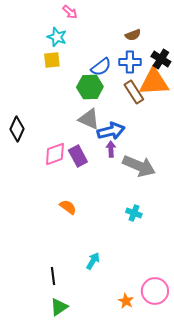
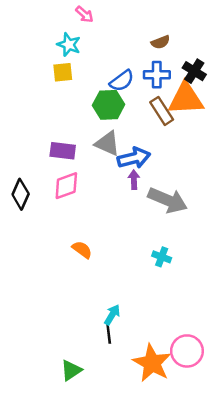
black diamond: (17, 129) -> (21, 194), moved
purple rectangle: (78, 156) -> (63, 151), moved, turned -55
black line: (53, 276) -> (109, 333), moved
orange star: (126, 301) -> (152, 363), size x2.0

